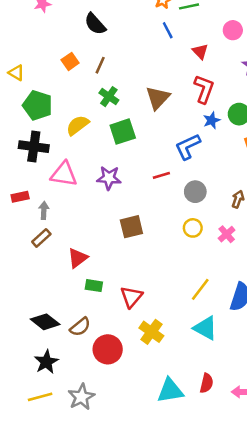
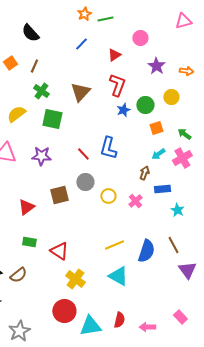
blue line: (168, 30) -> (81, 44), moved, turned 72
red triangle: (200, 51) -> (114, 55), turned 40
green square: (123, 132) -> (52, 119), turned 30
blue L-shape: (188, 147) -> (108, 148), moved, turned -50
red line: (161, 175) -> (83, 154), turned 64
gray circle: (195, 192) -> (85, 182), moved
red triangle: (78, 258) -> (26, 207), moved
yellow line: (200, 289) -> (114, 245), turned 30
red triangle: (131, 297) -> (59, 251), turned -36
red circle: (108, 349) -> (64, 311), moved

